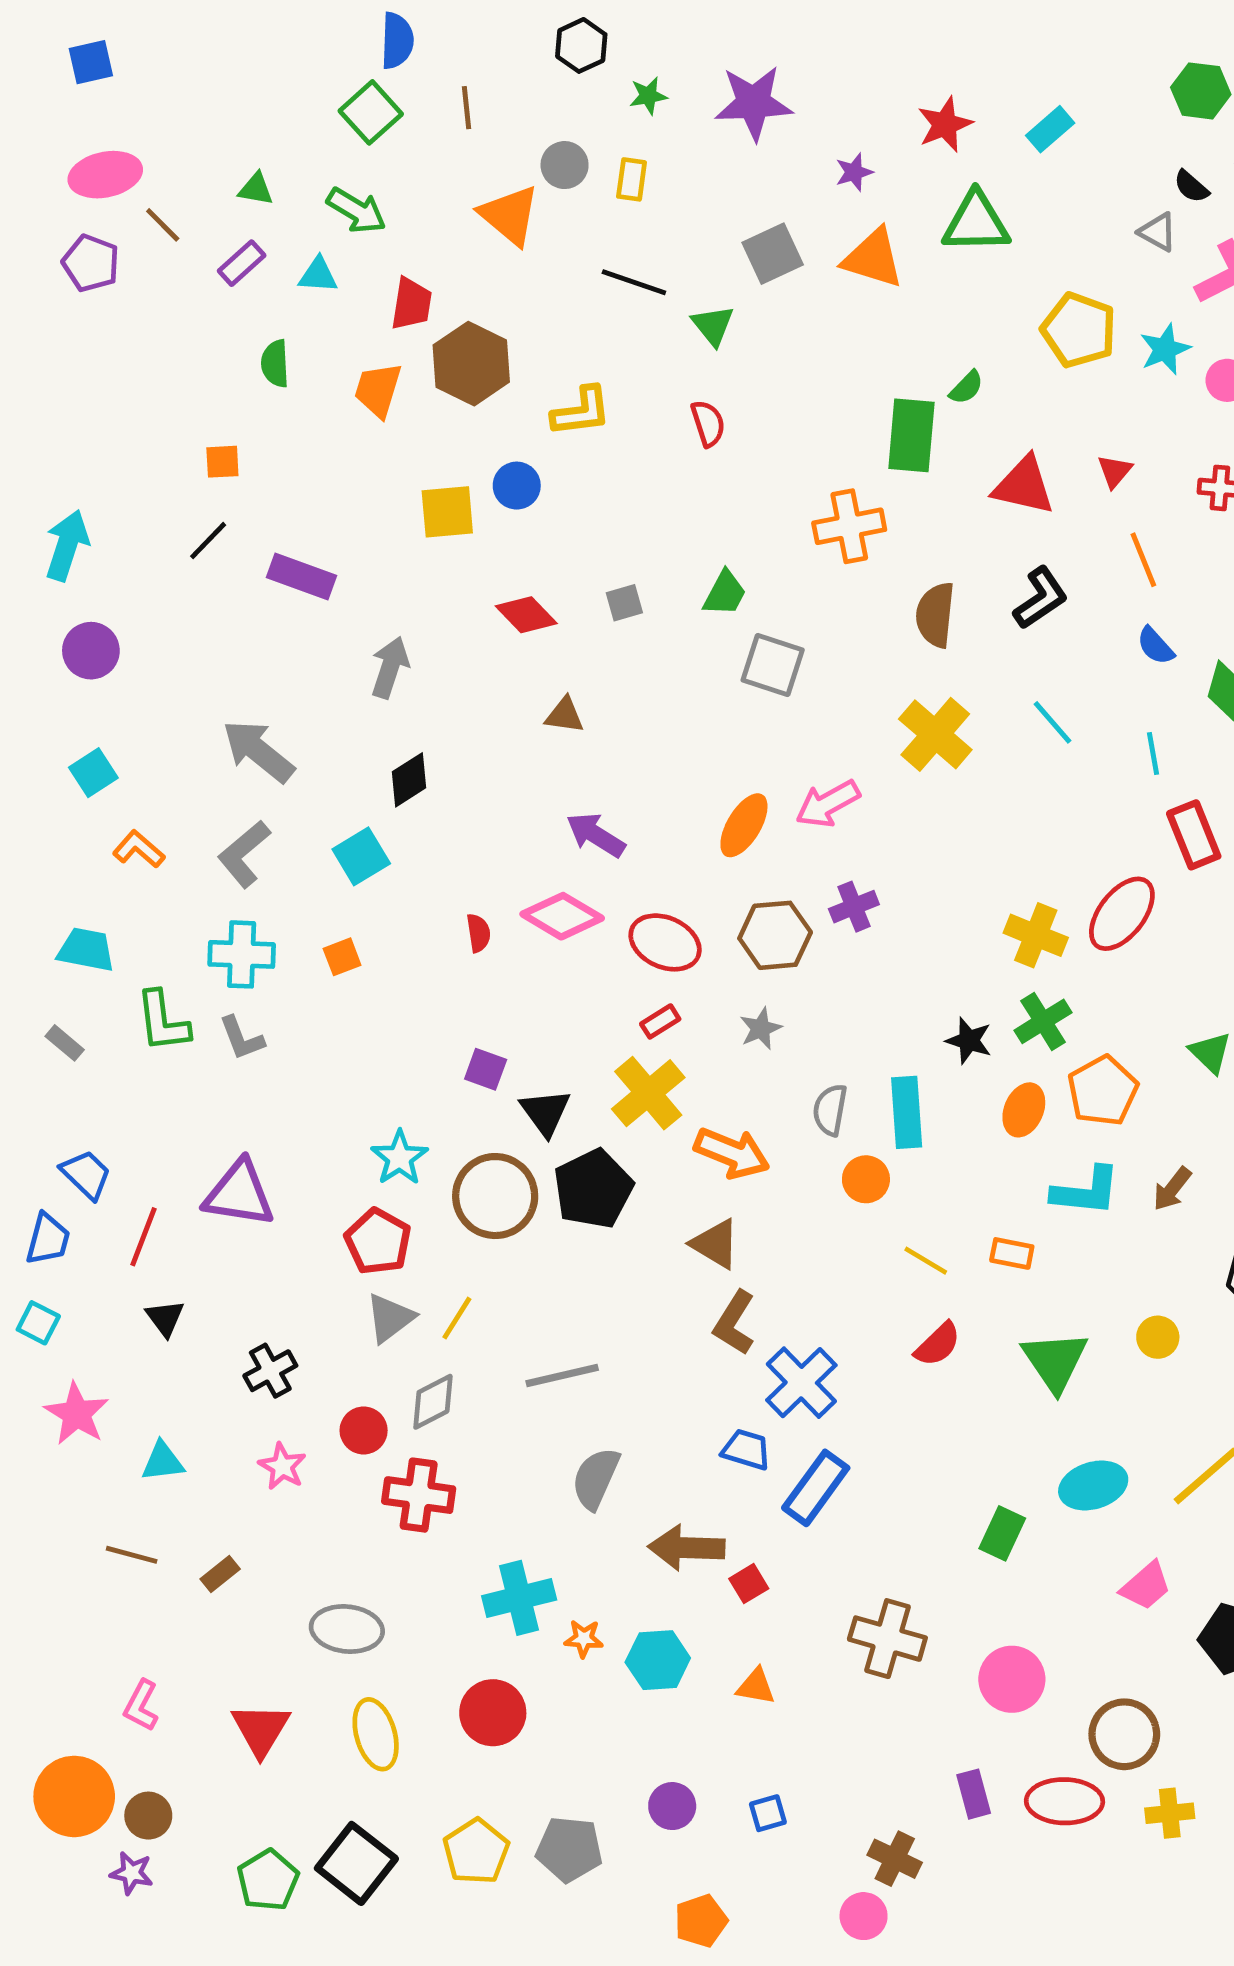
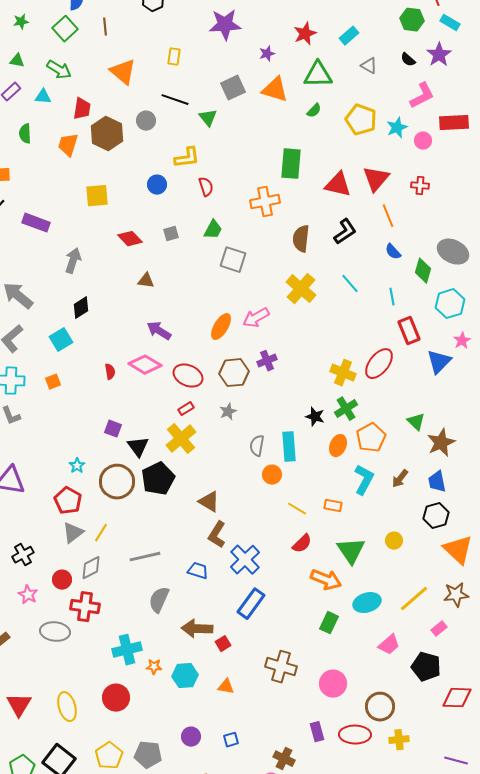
green star: (648, 96) -> (21, 22), moved
gray circle: (565, 165) -> (146, 121), moved
gray triangle: (1158, 232) -> (369, 66), moved
green semicircle: (966, 388) -> (314, 111), moved
yellow L-shape: (581, 411) -> (187, 158), moved
red semicircle: (708, 423) -> (206, 187), moved
red triangle: (1115, 471) -> (376, 179), size x1.8
blue circle: (517, 486) -> (157, 185), moved
orange arrow: (732, 1153) -> (326, 580), moved
cyan star: (399, 1158) -> (77, 466), size x0.7
cyan L-shape: (1086, 1191) -> (364, 480), turned -68
blue trapezoid: (746, 1450) -> (198, 571), moved
gray ellipse: (347, 1629) -> (55, 632), moved

